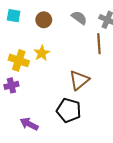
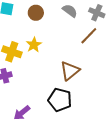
brown line: (99, 44) -> (89, 36), turned 48
purple arrow: (29, 124) -> (22, 113), turned -66

